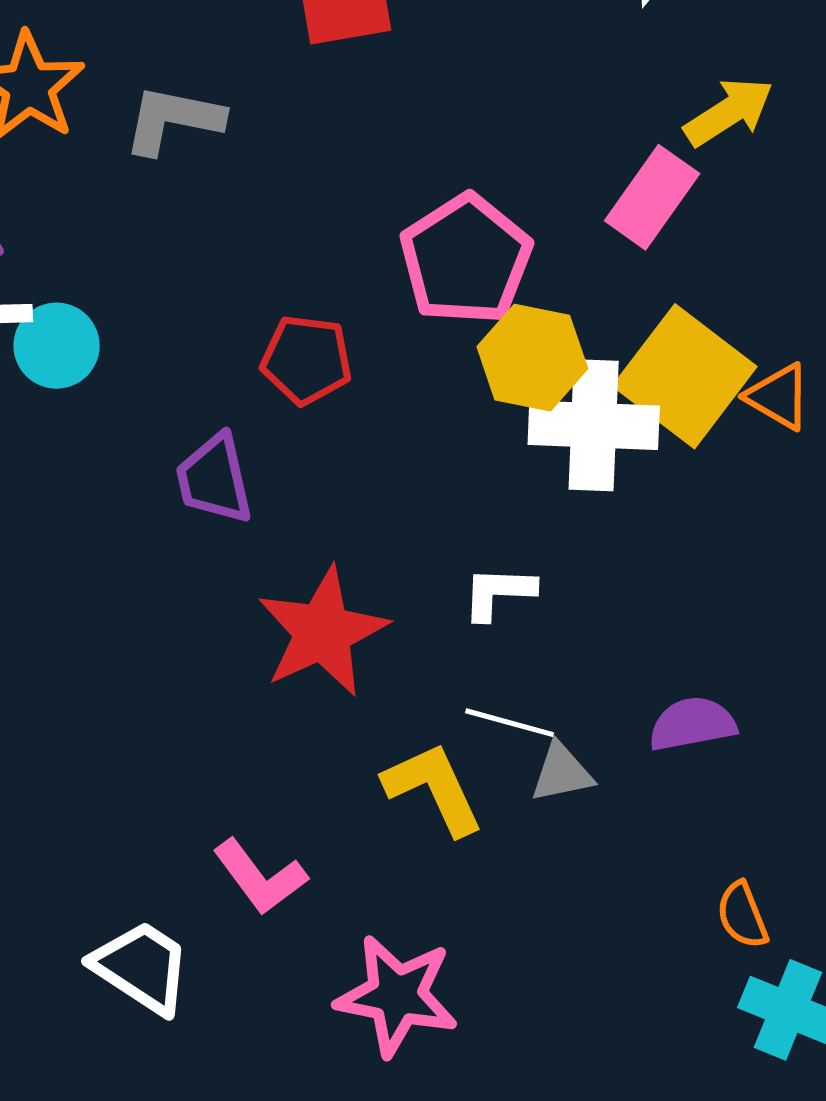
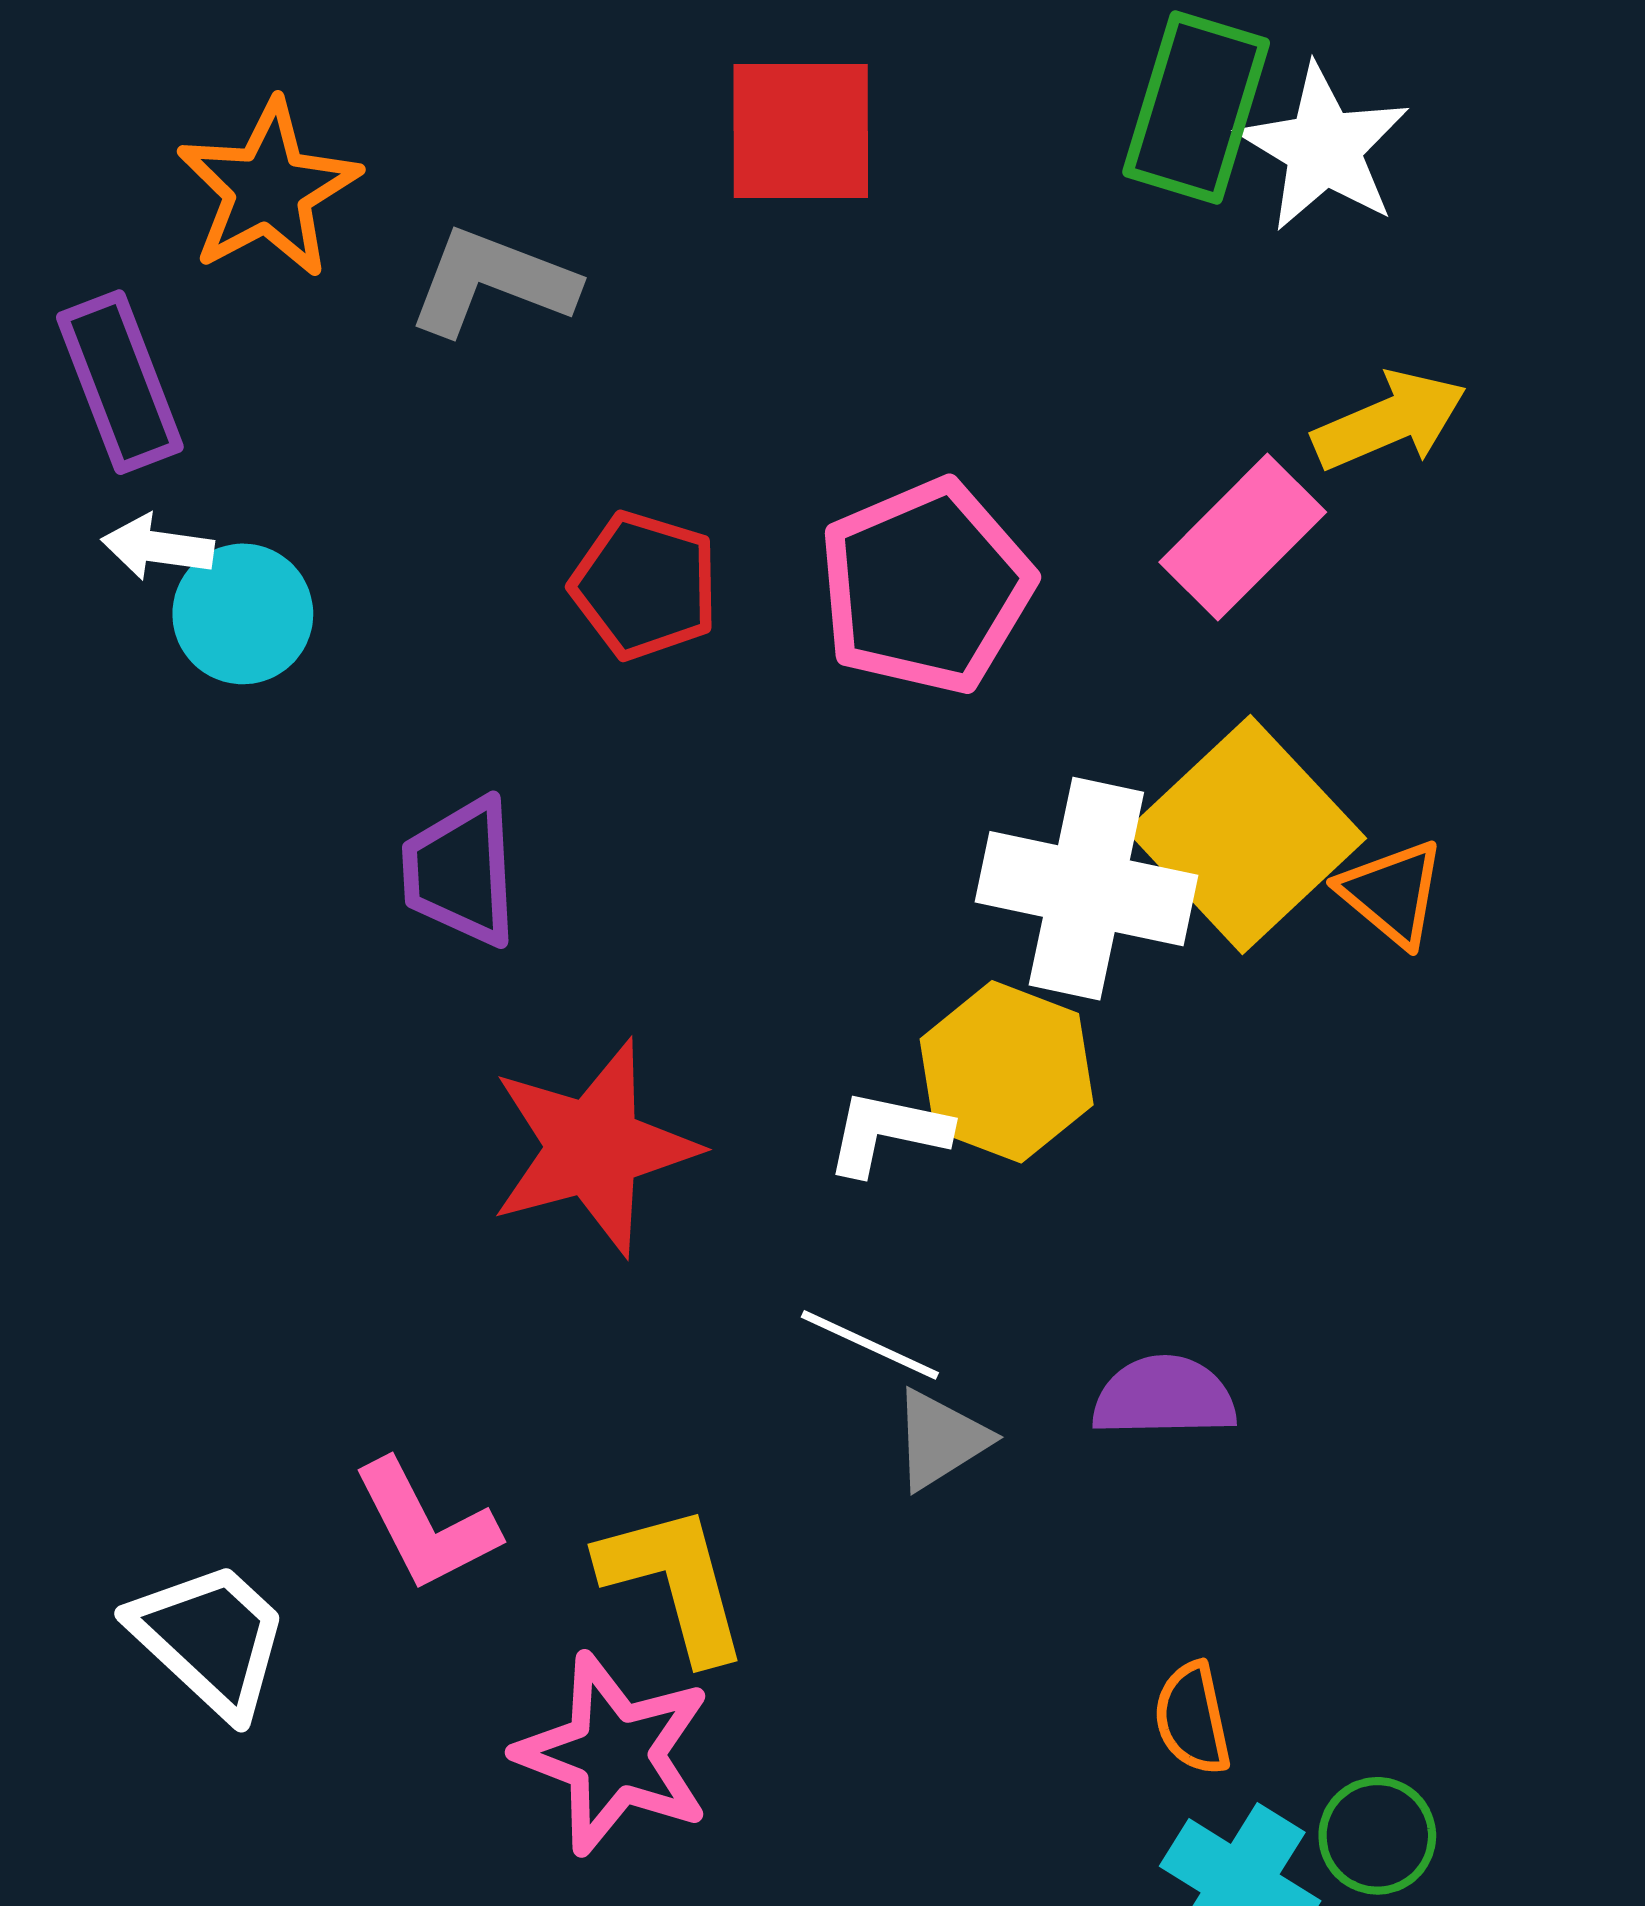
yellow hexagon: (532, 358) -> (1007, 1072), moved
red pentagon: (306, 360) -> (645, 585), moved
gray triangle: (562, 773) -> (940, 1440), turned -30
yellow L-shape: (434, 788) -> (674, 1582), moved

